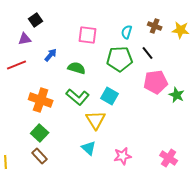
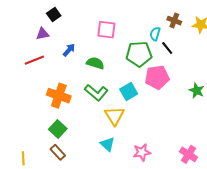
cyan semicircle: (127, 32) -> (155, 34), moved
pink pentagon: (156, 82) -> (157, 77), moved
cyan square: (110, 96) -> (129, 92), turned 30

